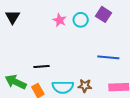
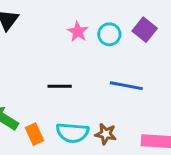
blue line: (108, 57) -> (126, 86), moved
black line: (41, 66) -> (60, 86), moved

